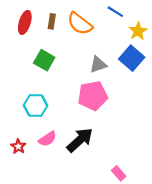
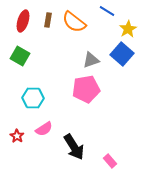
green square: (44, 60) -> (20, 56), moved
black arrow: (80, 140) -> (74, 147), moved, turned 100

